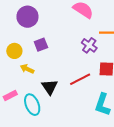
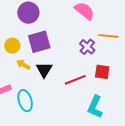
purple square: (41, 45) -> (39, 42), size x1.6
black triangle: (50, 87) -> (44, 70), moved

